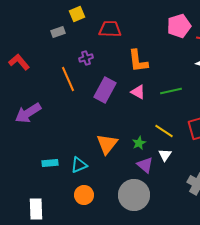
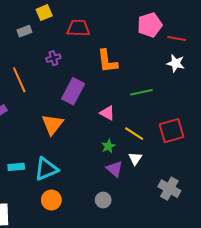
orange line: (68, 79) -> (19, 80), moved
pink triangle: (138, 92) -> (107, 113), moved
orange triangle: (107, 144) -> (52, 124), moved
cyan triangle: (79, 165) -> (46, 169), size x1.4
gray circle: (134, 195) -> (103, 200), size x0.5

